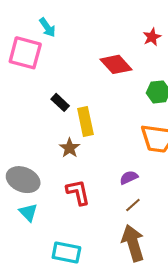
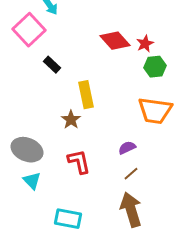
red star: (152, 37) -> (145, 44), moved
pink square: (25, 53) -> (29, 30), turned 32
black rectangle: (60, 102) -> (52, 65), moved

